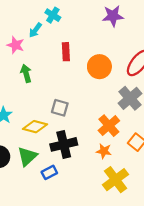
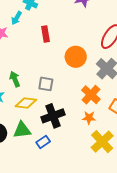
orange circle: (99, 67) -> (76, 57), moved
green arrow: (26, 73) -> (15, 79), moved
green triangle: (27, 156) -> (22, 130), turned 42

